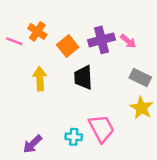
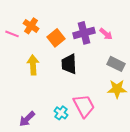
yellow star: (141, 108) -> (117, 89), turned -30
cyan cross: (74, 137) -> (61, 113), turned 32

